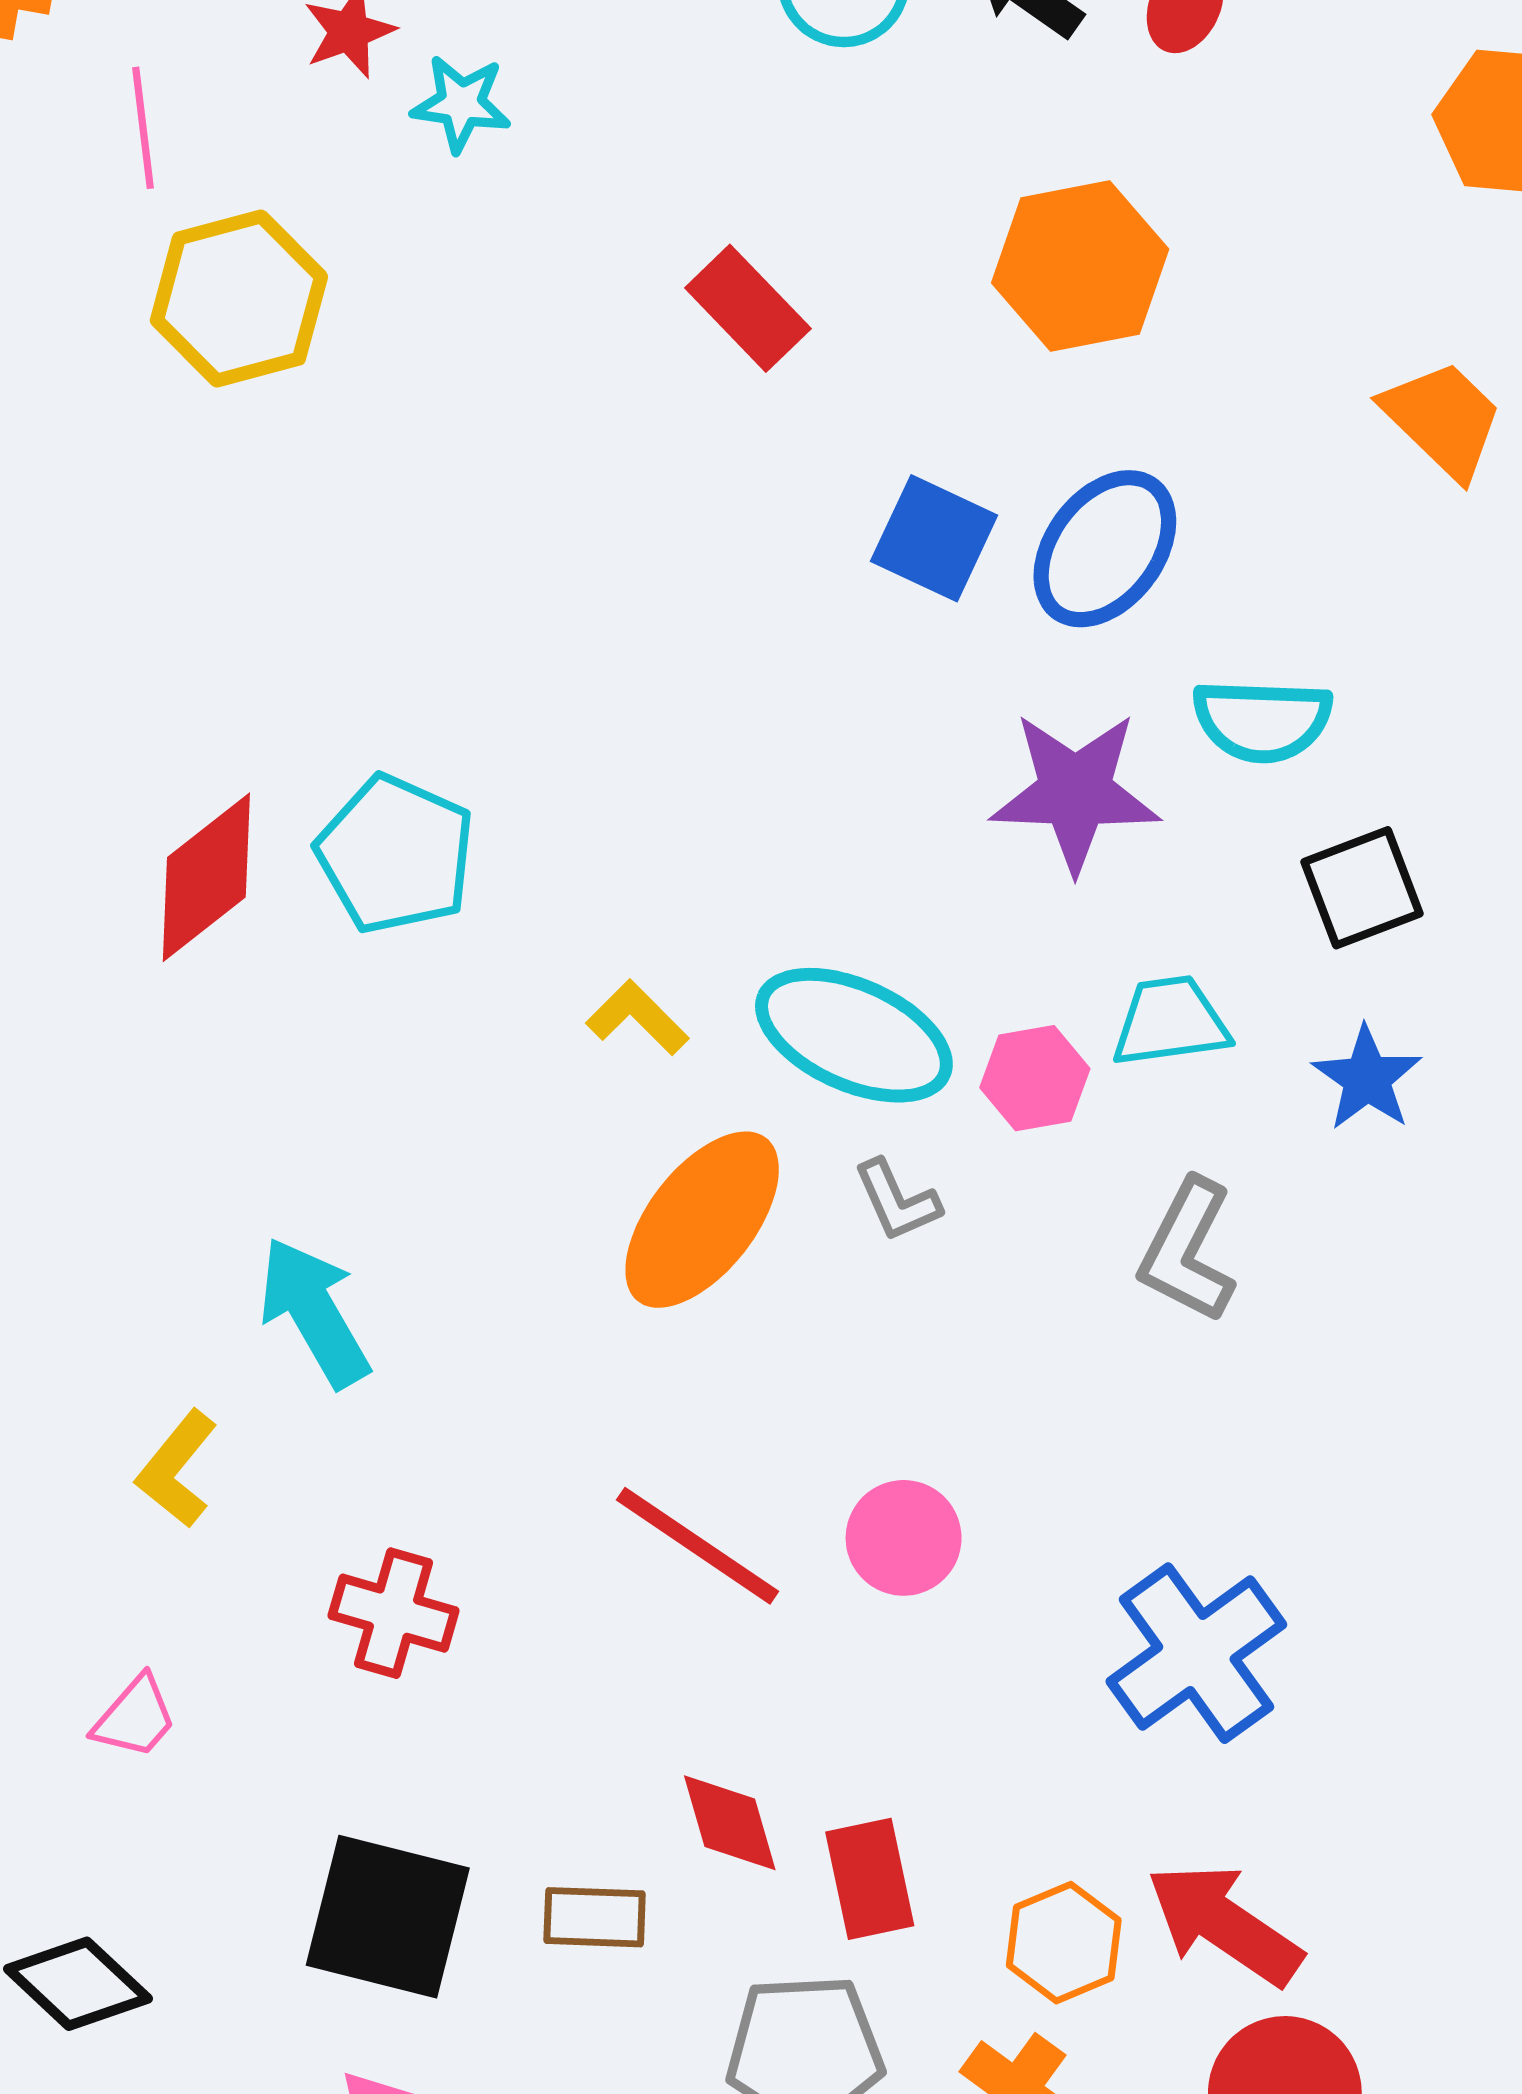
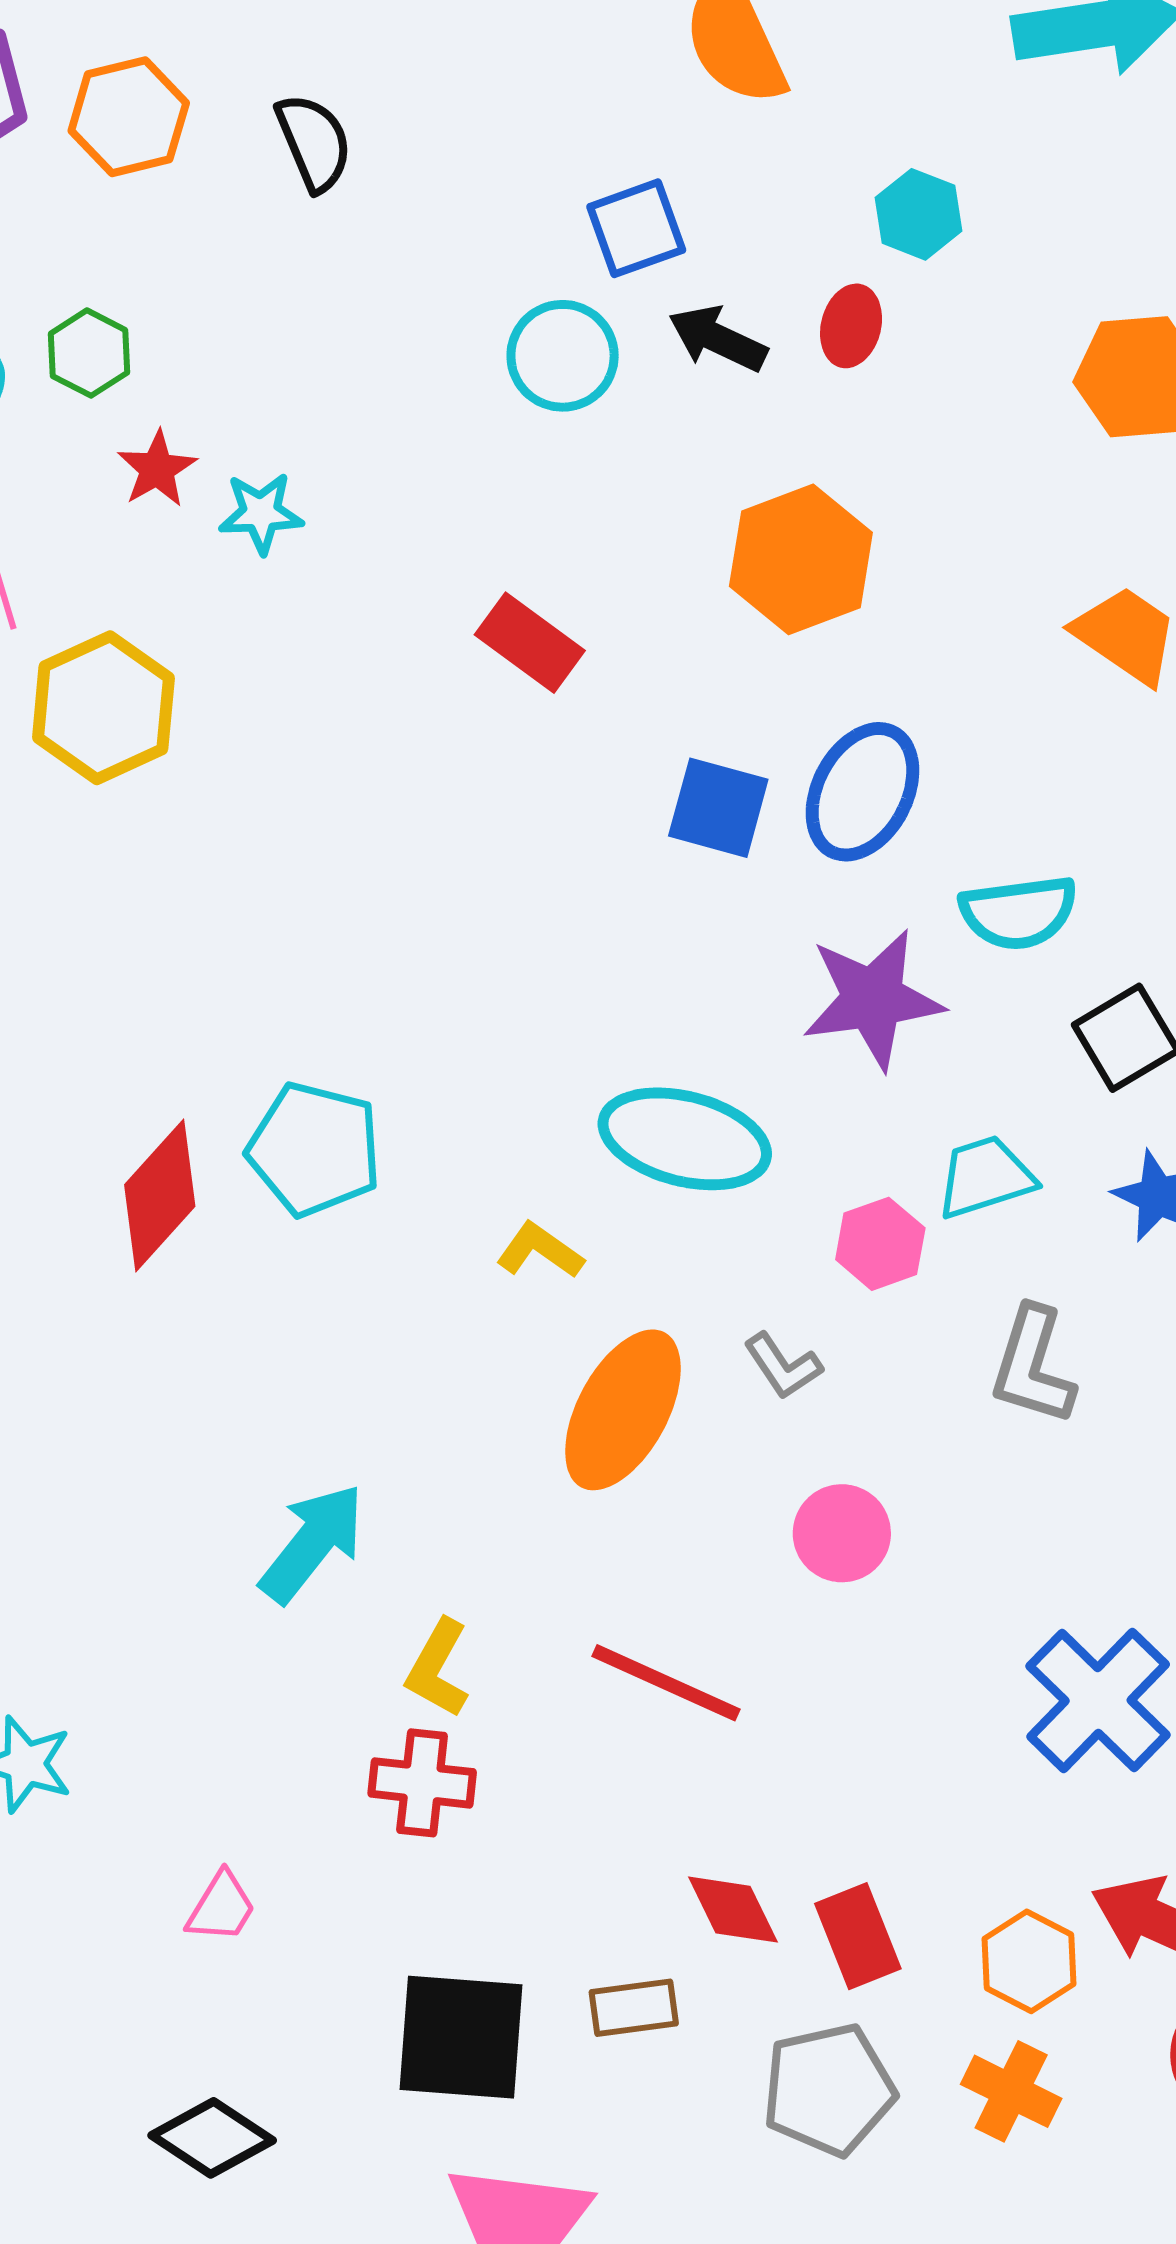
cyan ellipse: (854, 1035) -> (685, 1139), moved
cyan arrow: (314, 1312) -> (312, 1543), turned 78
yellow L-shape: (177, 1469) -> (438, 1668), moved
pink circle: (904, 1538) -> (842, 1533), moved

